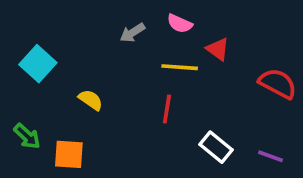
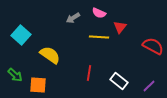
red triangle: (218, 49) -> (120, 27), turned 32
yellow semicircle: (91, 100) -> (50, 55), size x1.5
red line: (167, 109) -> (89, 73), moved
purple line: (271, 156) -> (149, 86), turned -64

